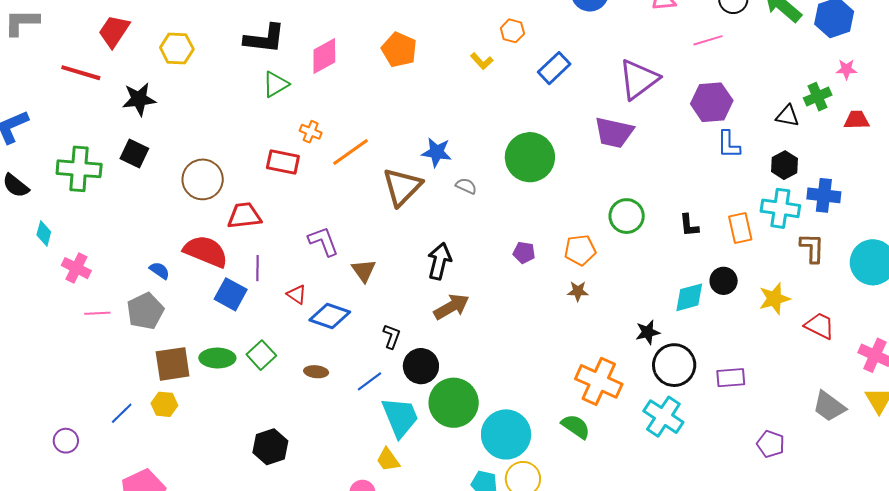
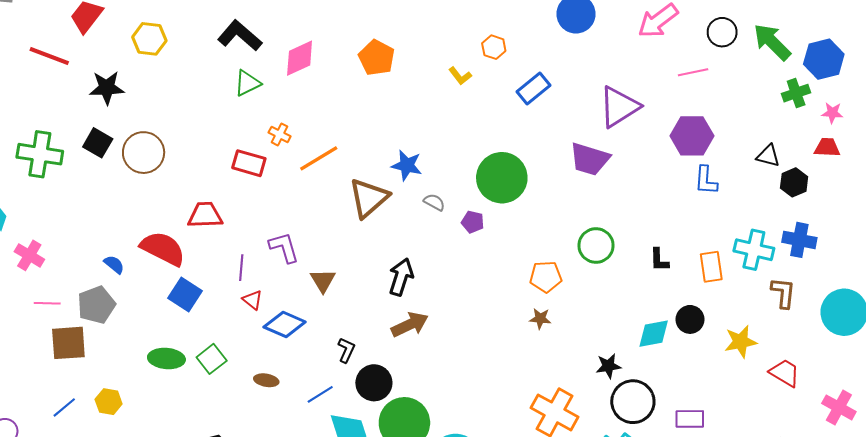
black L-shape: (265, 39) -> (240, 36), turned -150
green cross: (818, 97) -> (796, 93), moved
red trapezoid: (857, 120) -> (827, 147), moved
black hexagon: (785, 165) -> (794, 182), moved
brown circle: (203, 179) -> (144, 153), moved
purple pentagon: (524, 253) -> (473, 222), moved
purple line: (258, 268) -> (241, 268), moved
brown square: (173, 364) -> (68, 343), moved

